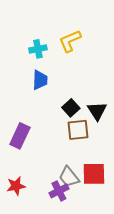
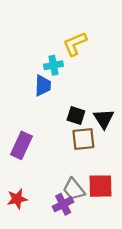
cyan cross: (38, 49) -> (53, 65), moved
black square: (71, 108) -> (76, 115), turned -30

